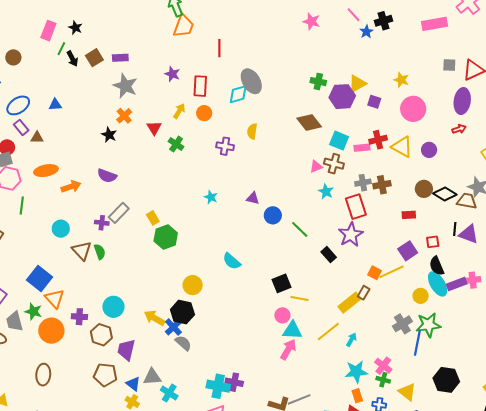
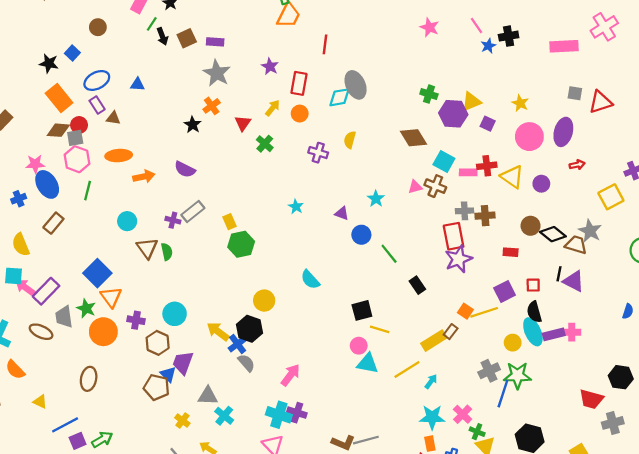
purple ellipse: (462, 101) -> (563, 132), moved
cyan star: (326, 192) -> (376, 199), moved
purple star: (351, 235) -> (458, 259), moved
pink arrow: (288, 349) -> (290, 375), moved
green cross: (383, 380) -> (477, 432), moved
blue triangle: (133, 384) -> (168, 374), moved

